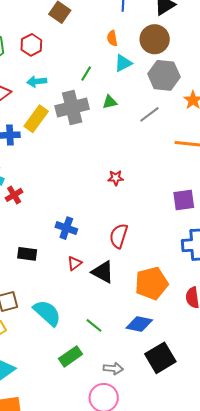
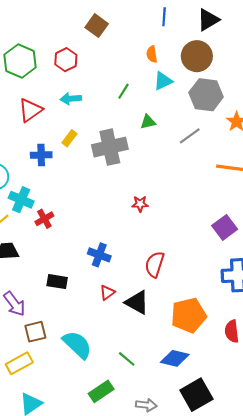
gray cross: (72, 107) -> (110, 147), moved
yellow rectangle: (36, 119) -> (69, 138), size x0.6
red star: (116, 178) -> (140, 204), moved
purple square: (184, 200) -> (225, 227), turned -30

